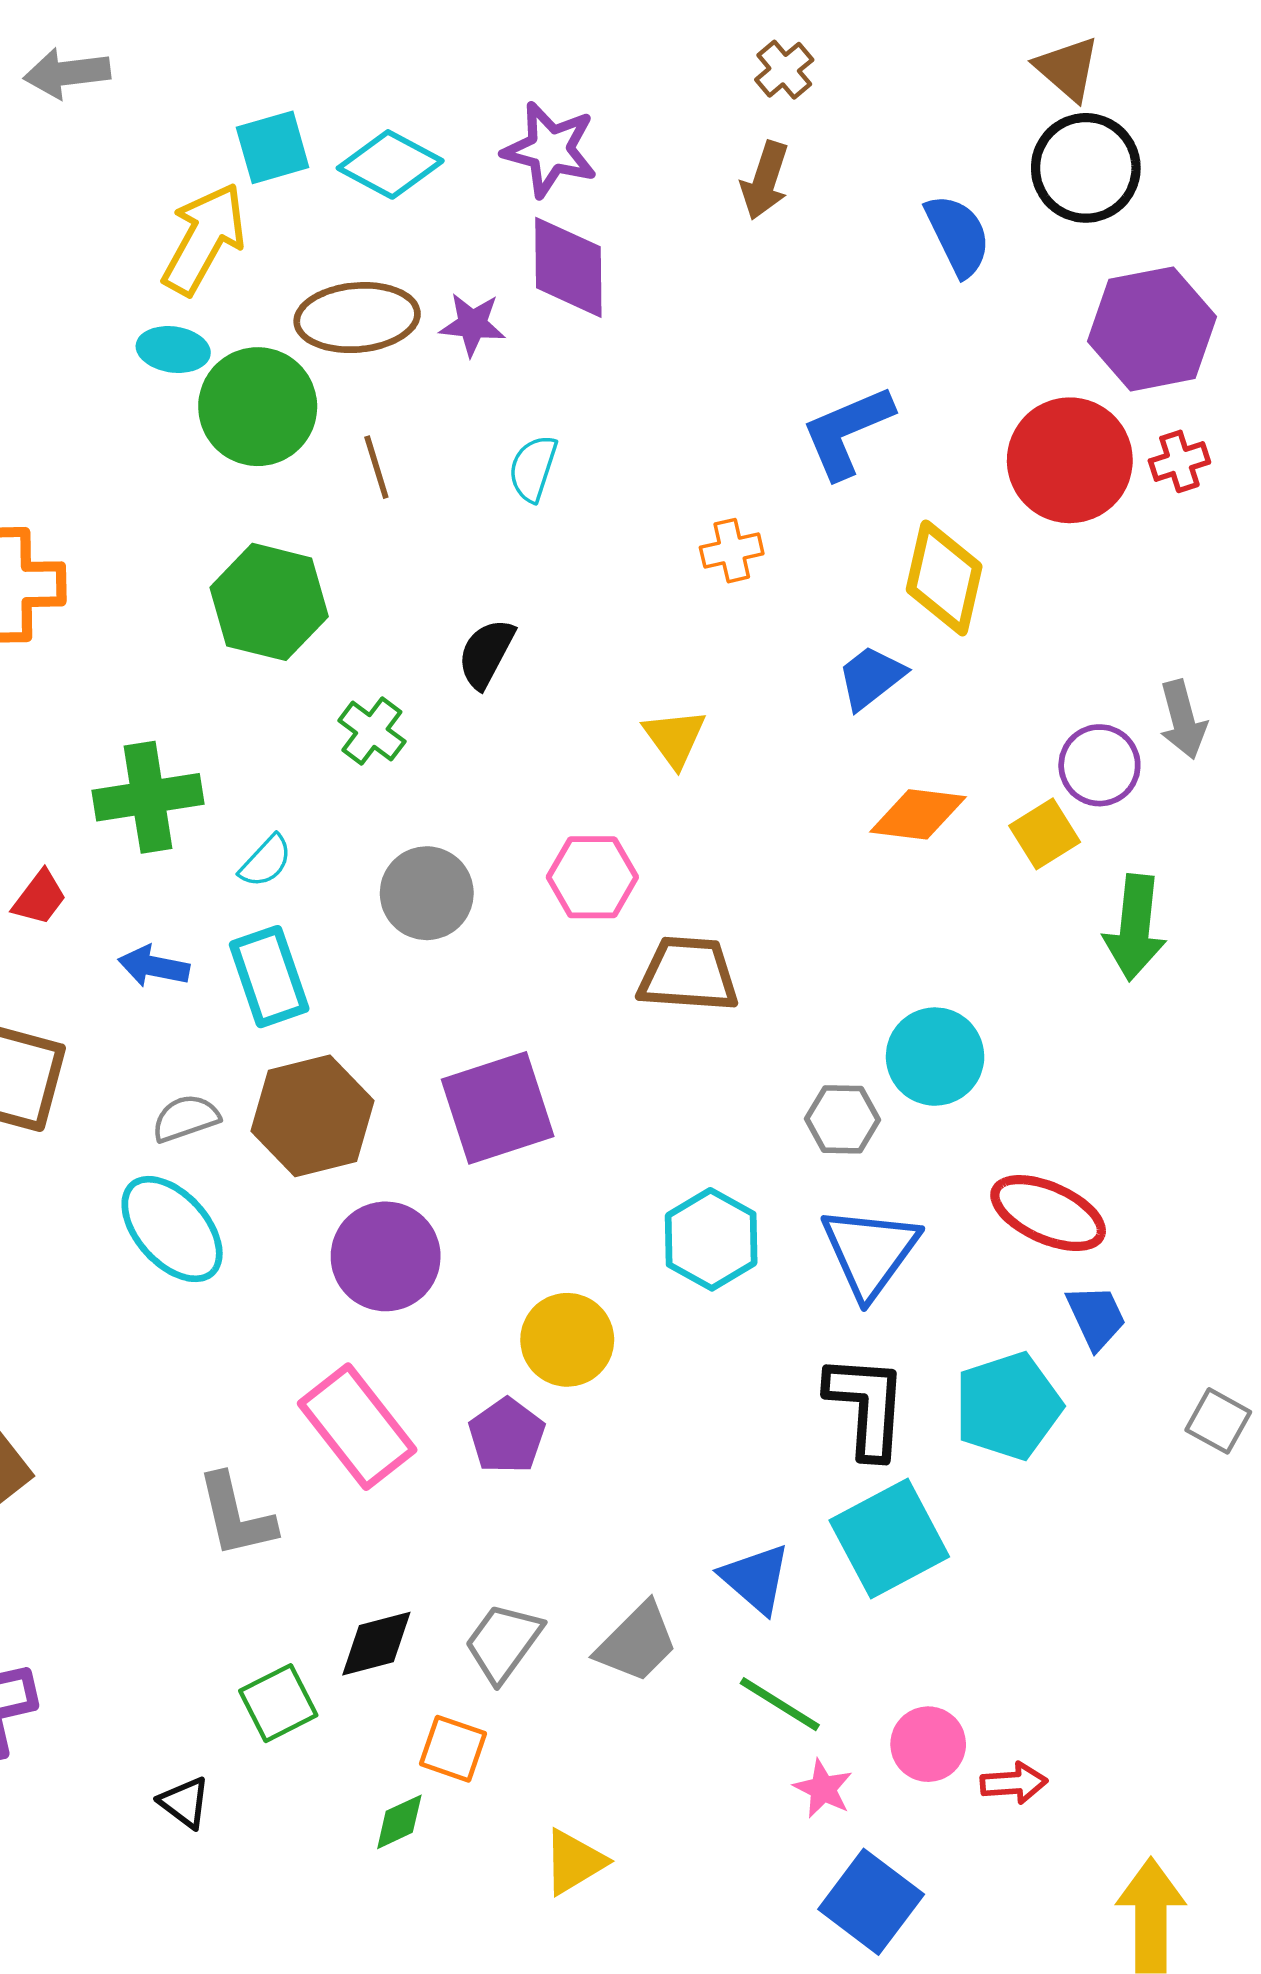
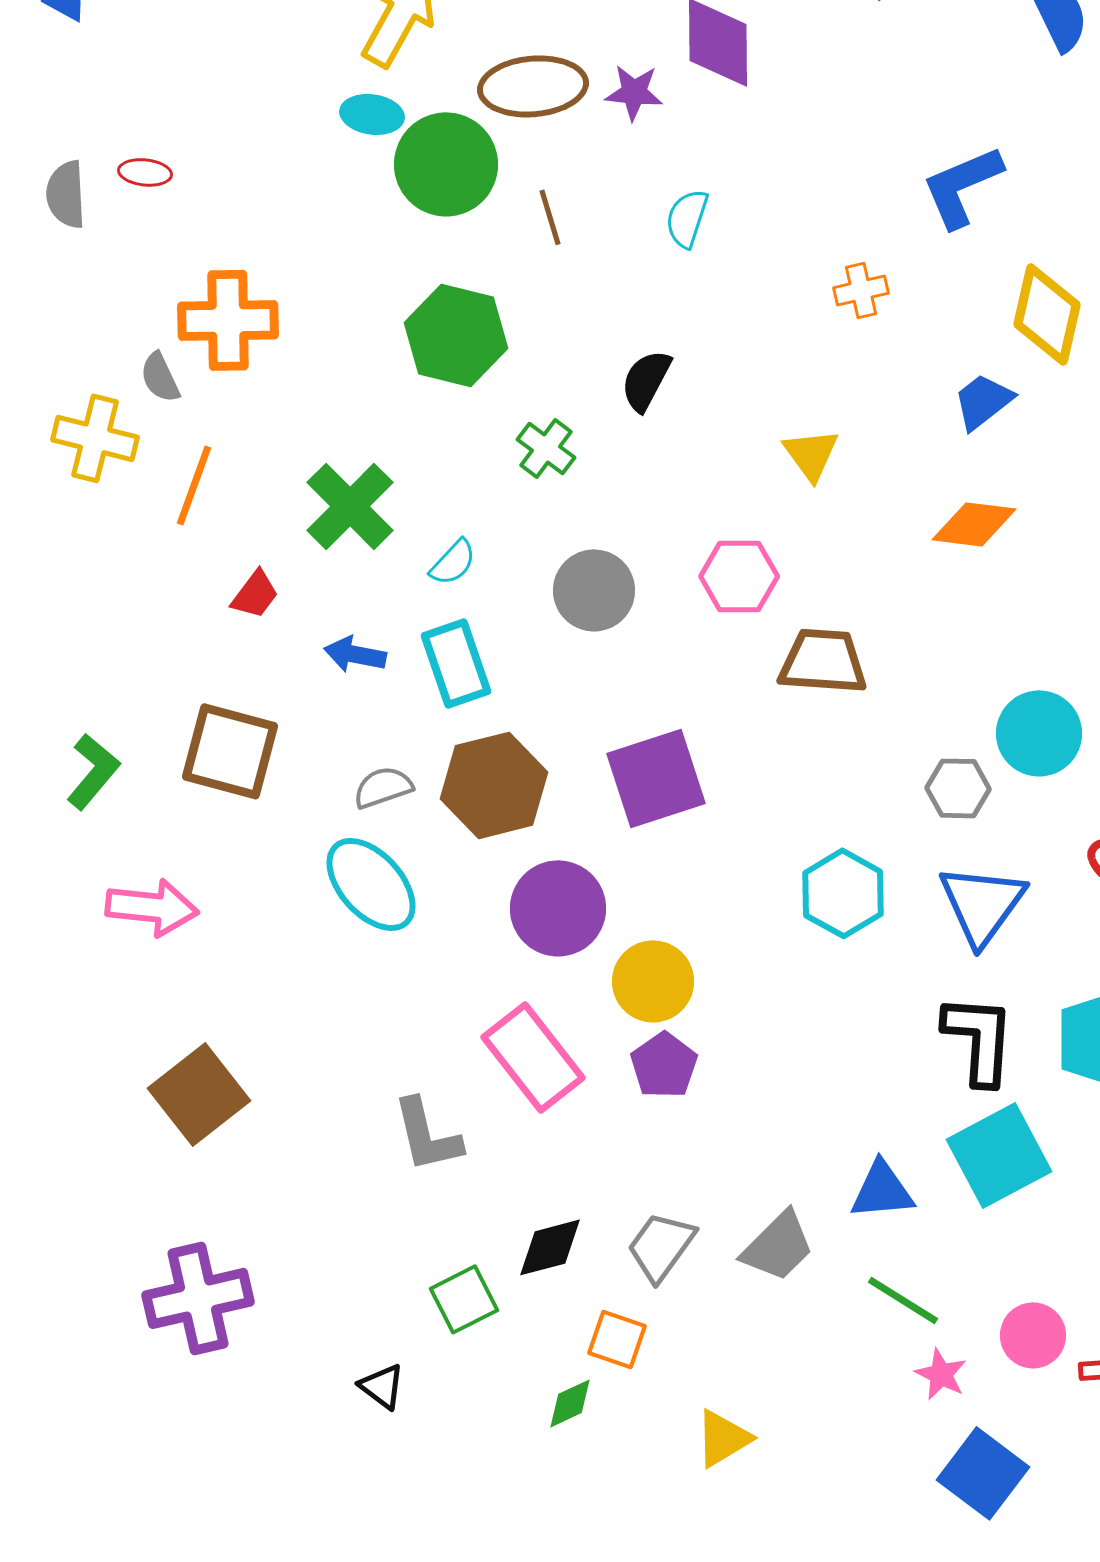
green cross: (148, 797) -> (350, 506), turned -36
orange diamond: (918, 814) -> (974, 524), moved
yellow circle: (567, 1340) -> (653, 981), moved
blue triangle: (756, 1579) -> (882, 1190), turned -46

